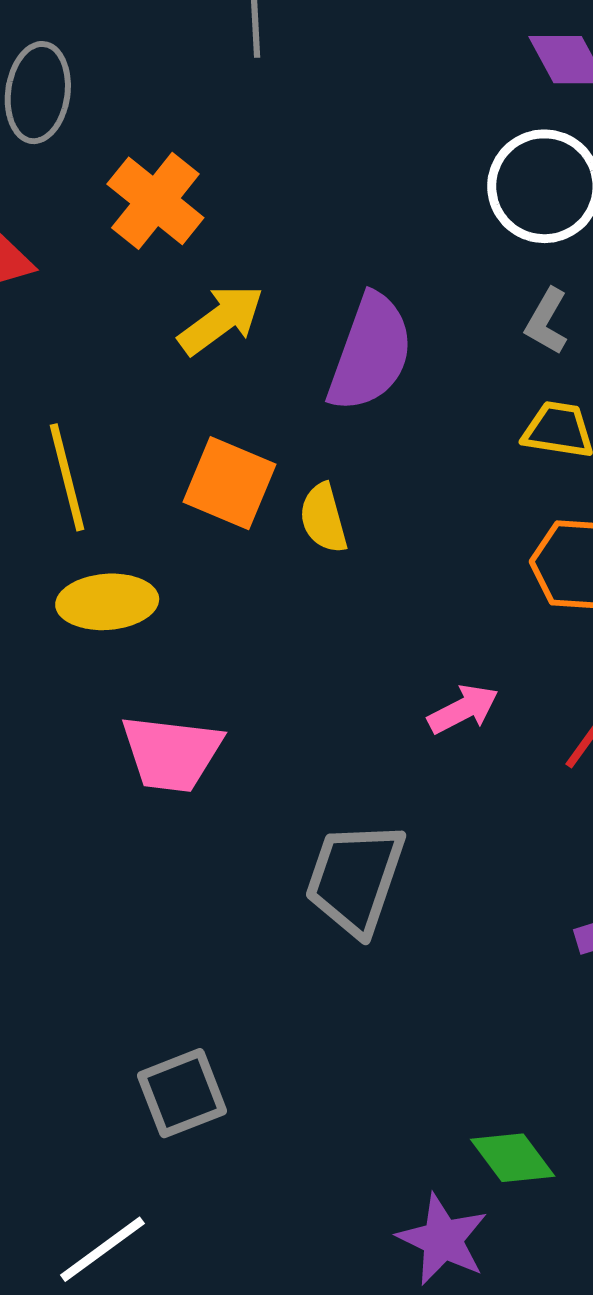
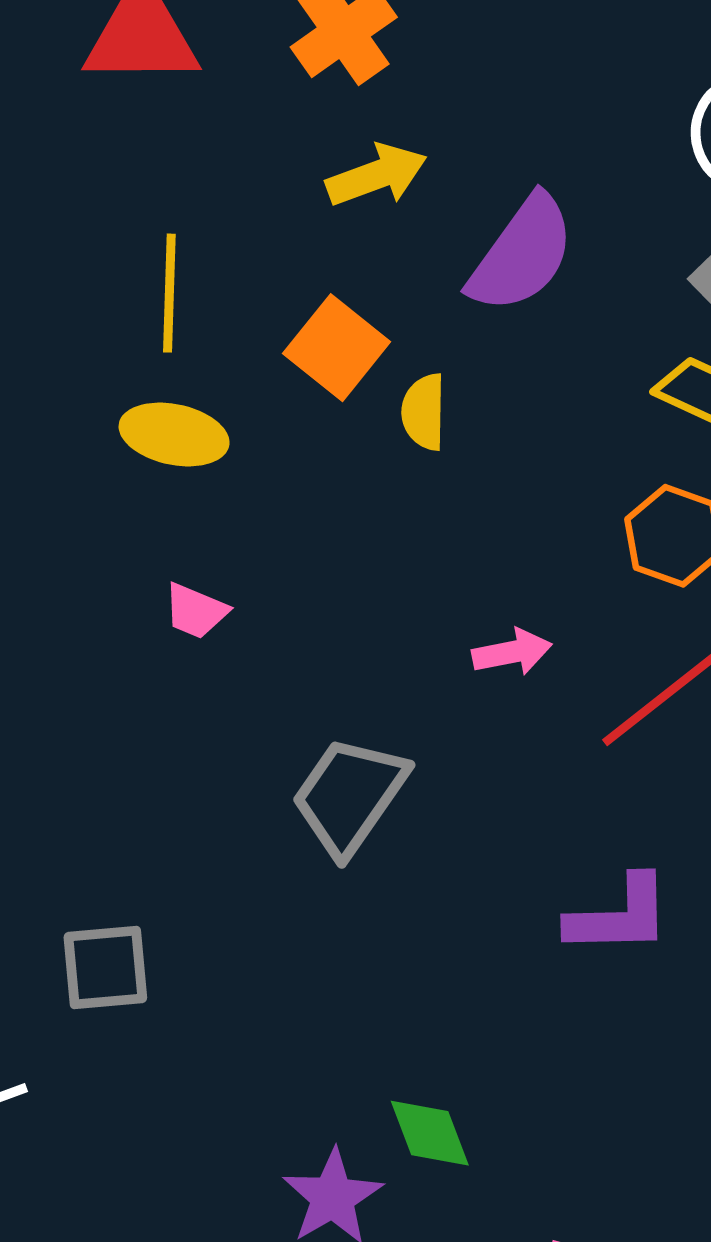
pink trapezoid: (171, 753) -> (196, 611), size x0.6

